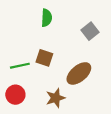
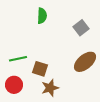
brown square: (44, 58) -> (40, 69), moved
brown ellipse: (79, 73) -> (85, 62), moved

